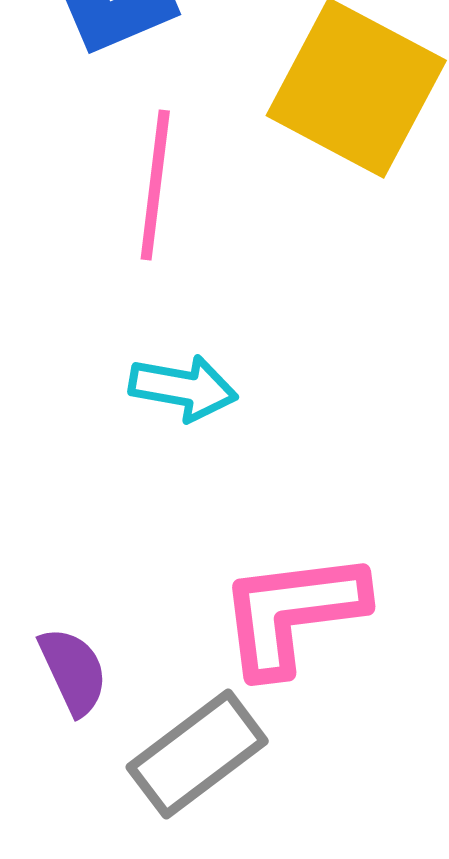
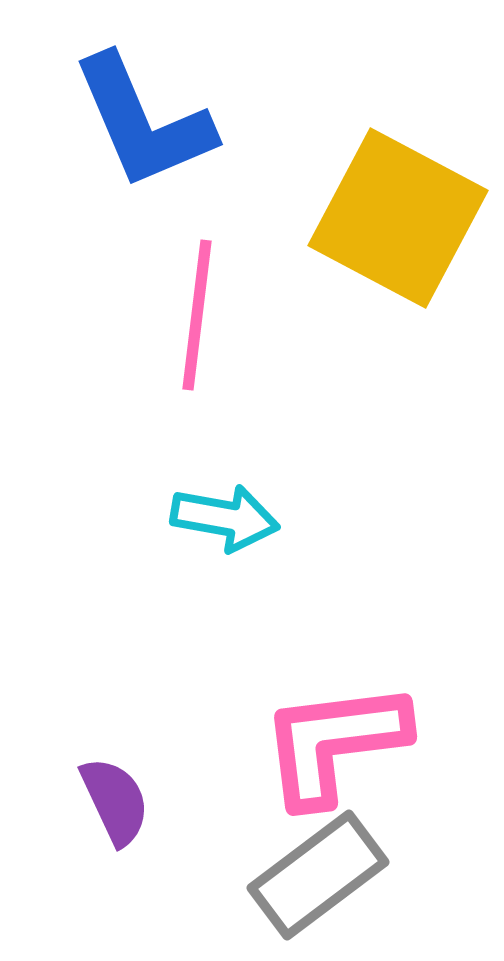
gray rectangle: (197, 754) -> (318, 875), moved

